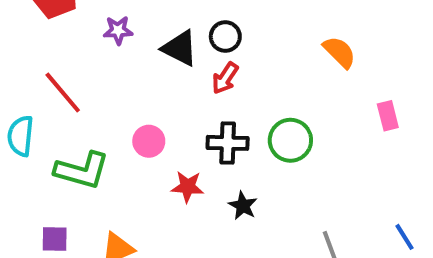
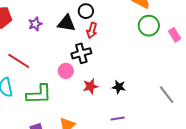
pink rectangle: (388, 116) -> (175, 35), moved
green circle: (290, 140) -> (149, 26), moved
black cross: (228, 143) -> (81, 53), moved

